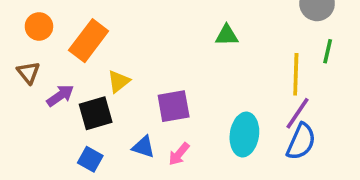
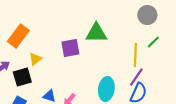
green triangle: (227, 35) -> (96, 33), size x1.6
green line: (328, 51) -> (153, 42), turned 32
purple square: (174, 106) -> (70, 48), moved

